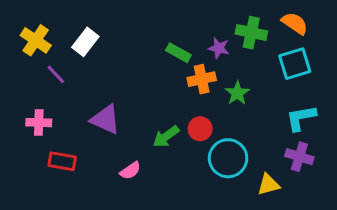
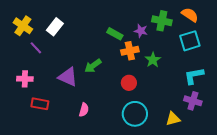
green arrow: (166, 137) -> (93, 66), moved
cyan circle: (228, 158) -> (135, 114), moved
pink semicircle: (130, 171) -> (84, 110), turned -40

